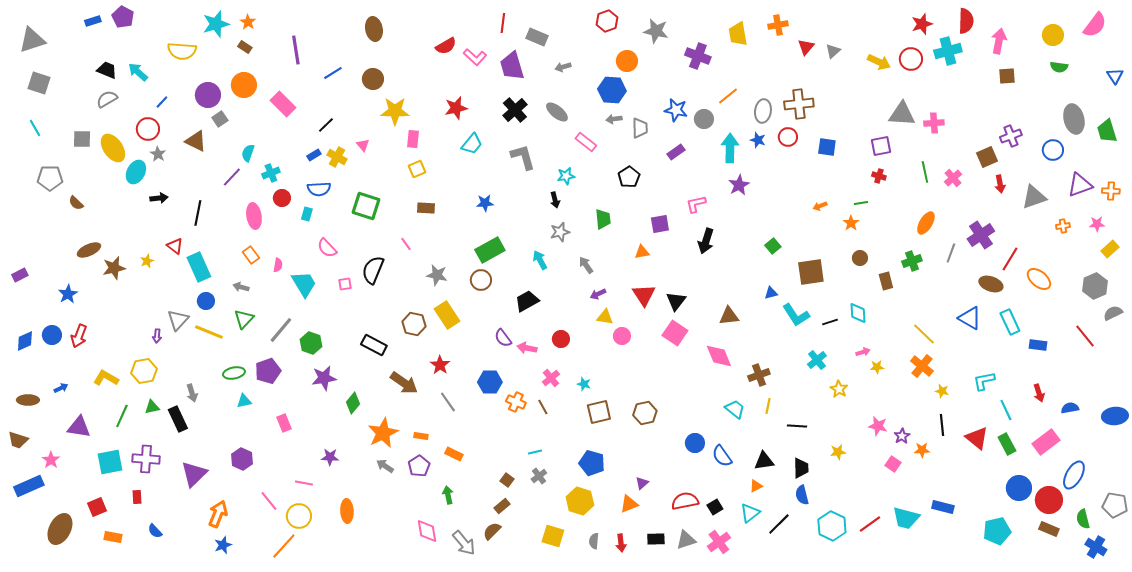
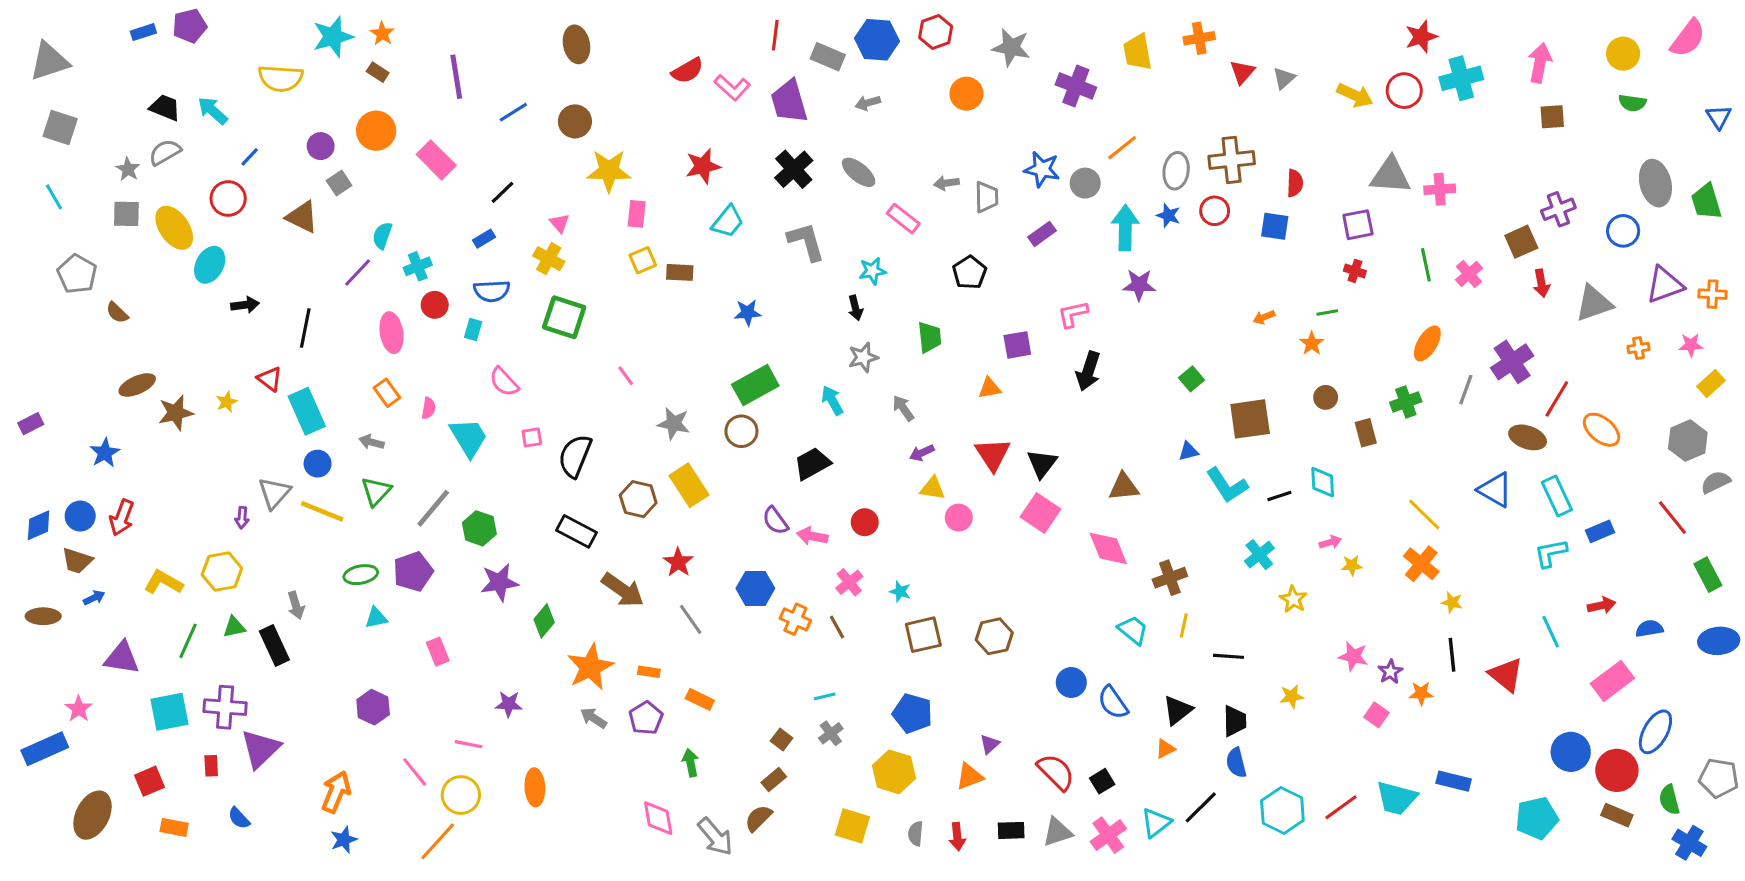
purple pentagon: (123, 17) -> (190, 26), turned 30
red semicircle: (966, 21) -> (1295, 183), moved, size x0.7
blue hexagon: (612, 90) -> (877, 40), moved
purple circle: (208, 95) -> (321, 146), size x0.7
gray star: (158, 154) -> (128, 169), moved
yellow cross: (337, 157) -> (549, 259), moved
gray pentagon: (50, 178) -> (77, 274), turned 30
purple star: (739, 185) -> (1139, 285), turned 30
brown rectangle: (426, 208) -> (680, 272), moved
black semicircle: (373, 270) -> (575, 456), moved
blue rectangle: (1038, 345) -> (1600, 531), turned -30
cyan L-shape: (984, 381) -> (1551, 553), moved
red arrow: (1039, 393) -> (1602, 605), turned -84
brown trapezoid: (18, 440) -> (77, 561), moved
green rectangle: (1007, 444) -> (1708, 575), moved
black triangle: (764, 461) -> (1178, 710), turned -30
purple triangle: (194, 474) -> (261, 749), moved
red semicircle: (685, 501) -> (1056, 772), turned 56
cyan triangle: (750, 513) -> (1156, 823), moved

